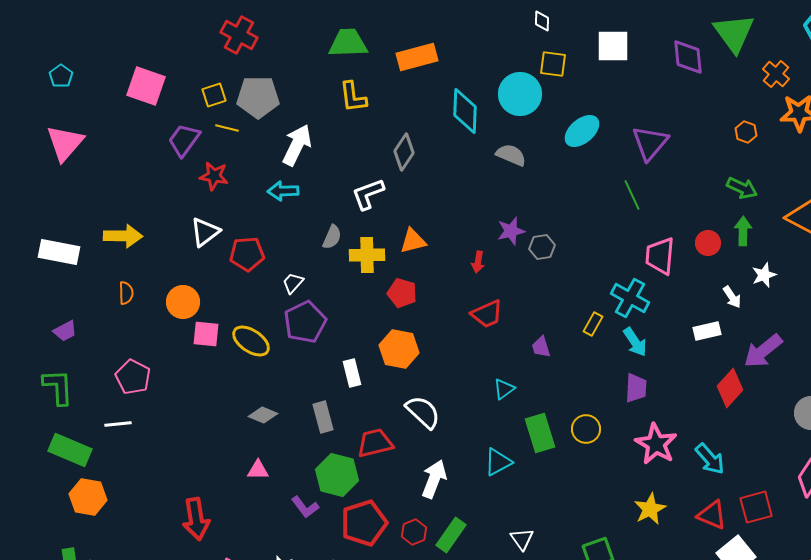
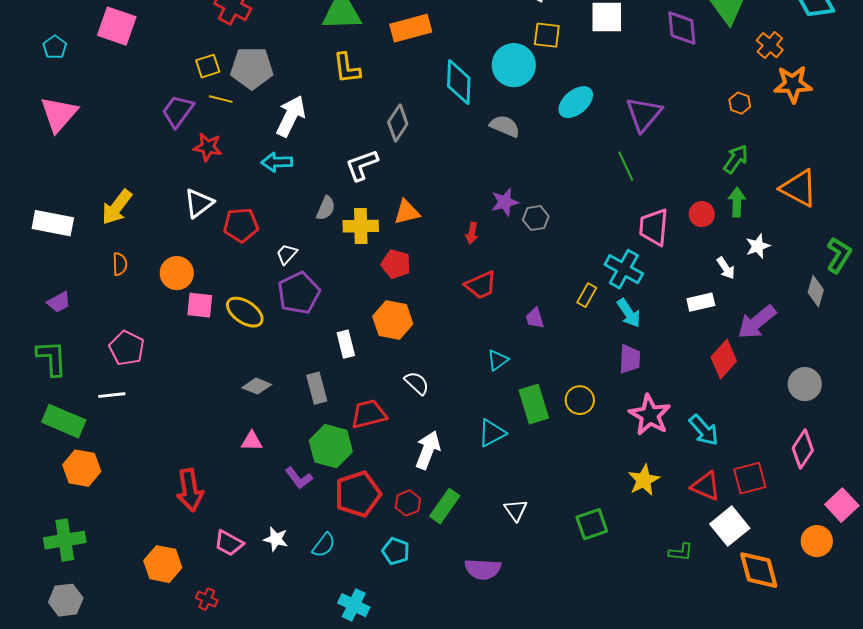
pink square: (146, 86) -> (117, 26), moved
green arrow: (742, 188) -> (736, 159), turned -80
yellow arrow: (123, 236) -> (117, 207), turned 126
white semicircle: (423, 412) -> (417, 383), size x0.7

